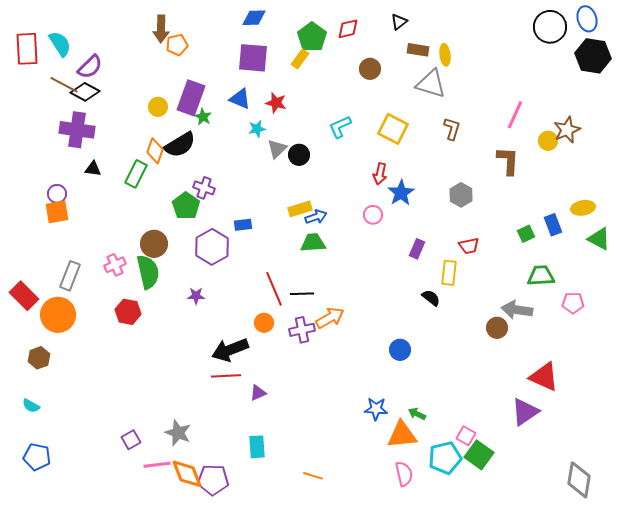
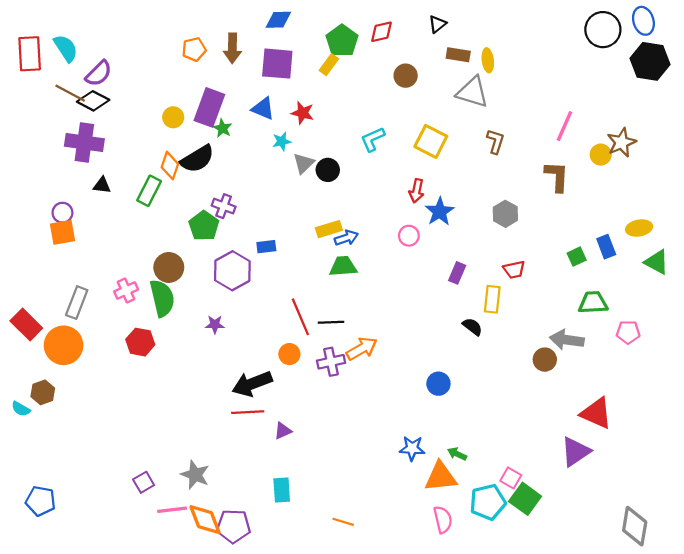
brown arrow: (161, 29) -> (232, 48), moved
cyan semicircle: (31, 406) -> (21, 409), moved

